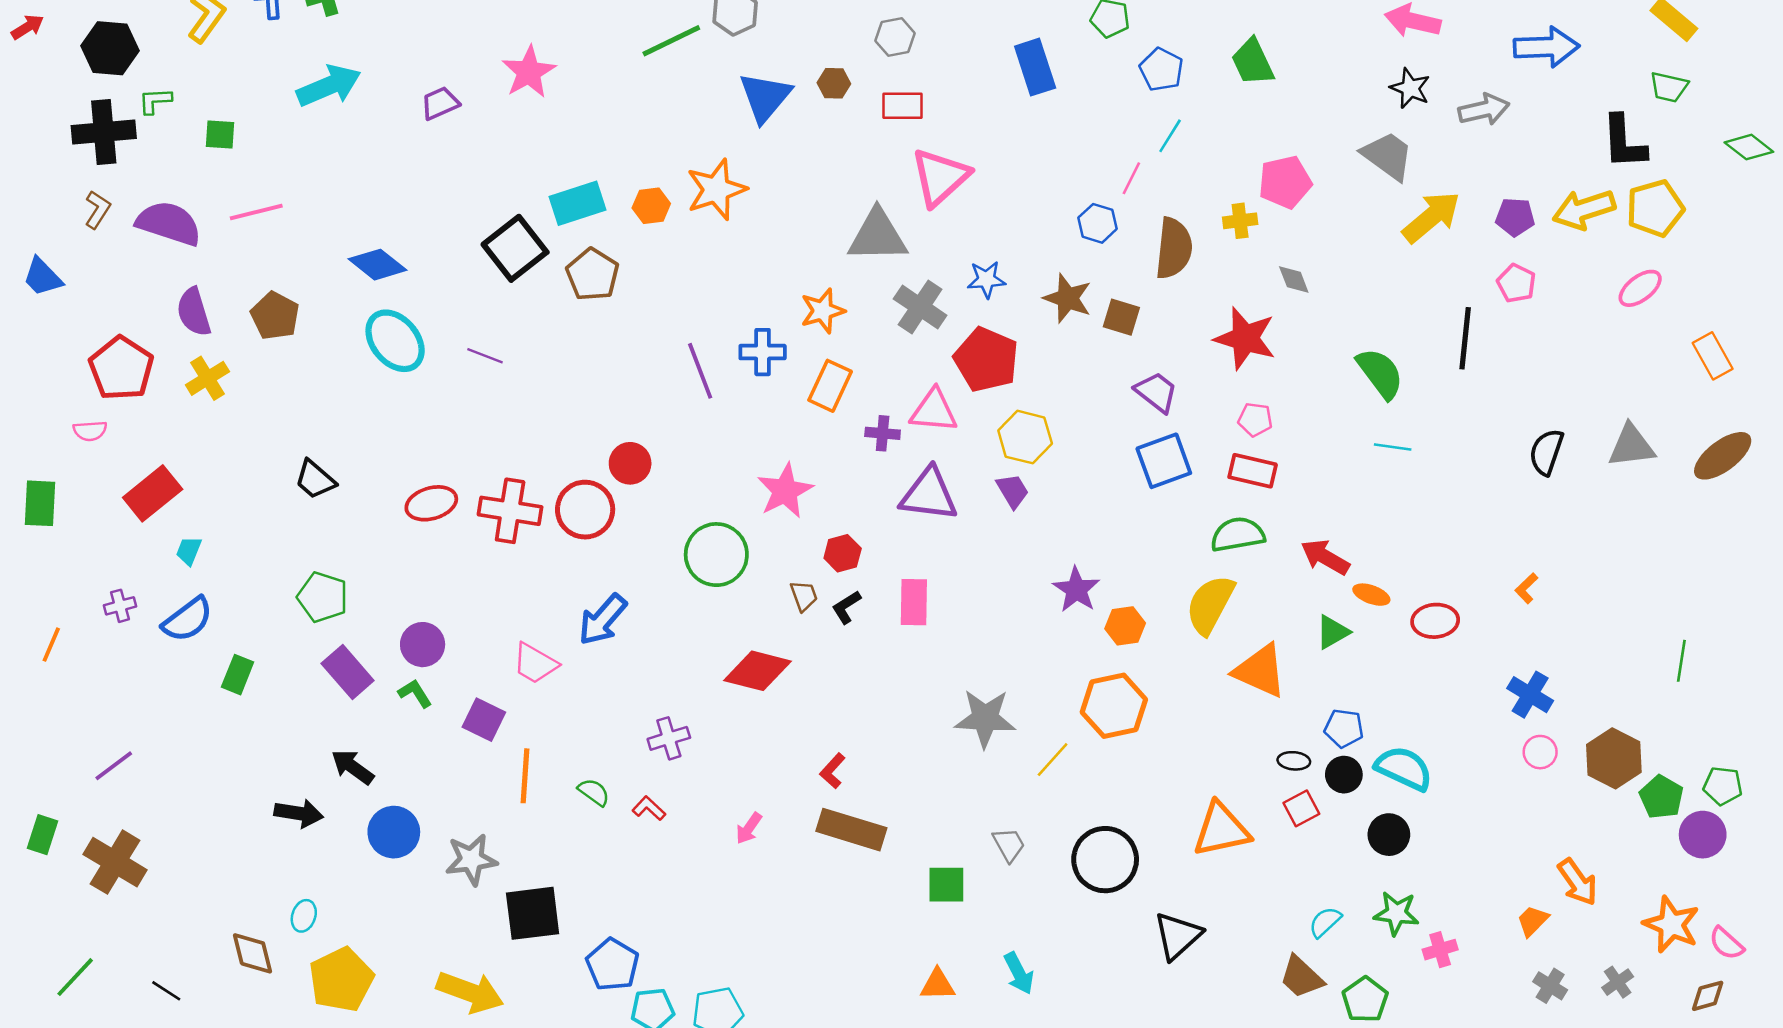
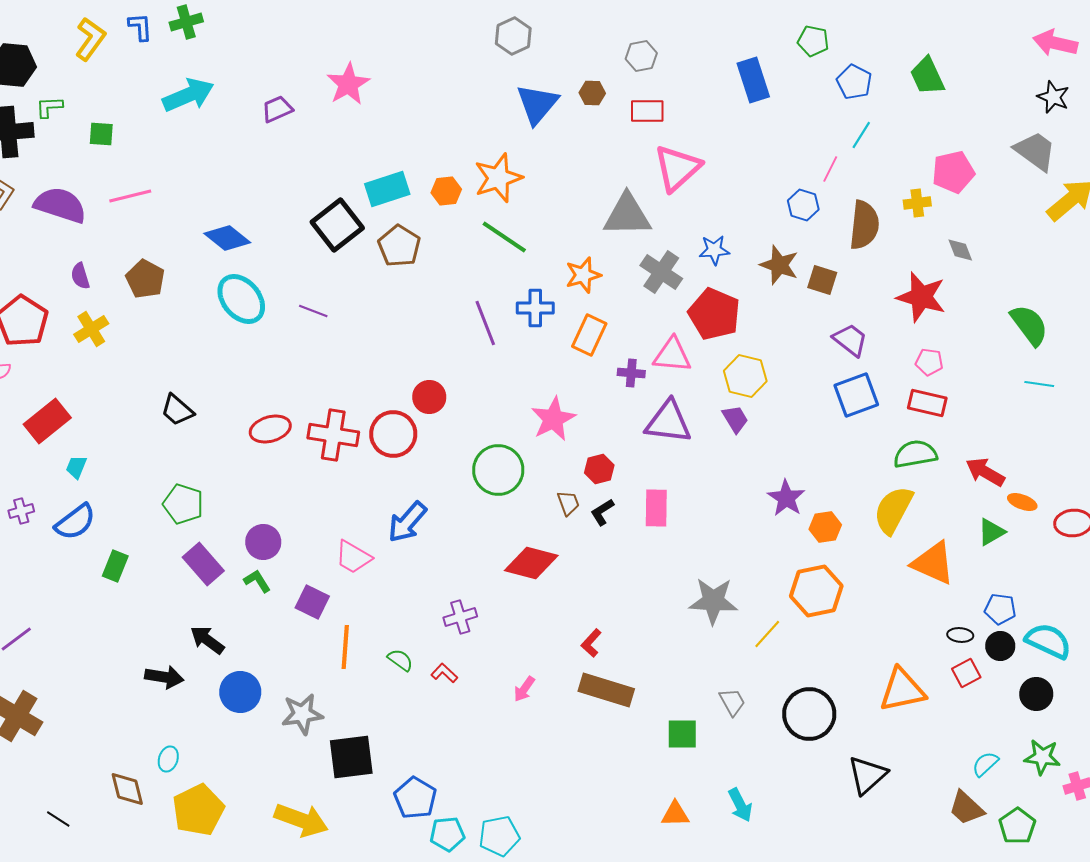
green line: (671, 41) -> (504, 237), moved, turned 60
purple semicircle: (194, 312) -> (80, 276), size x0.7

